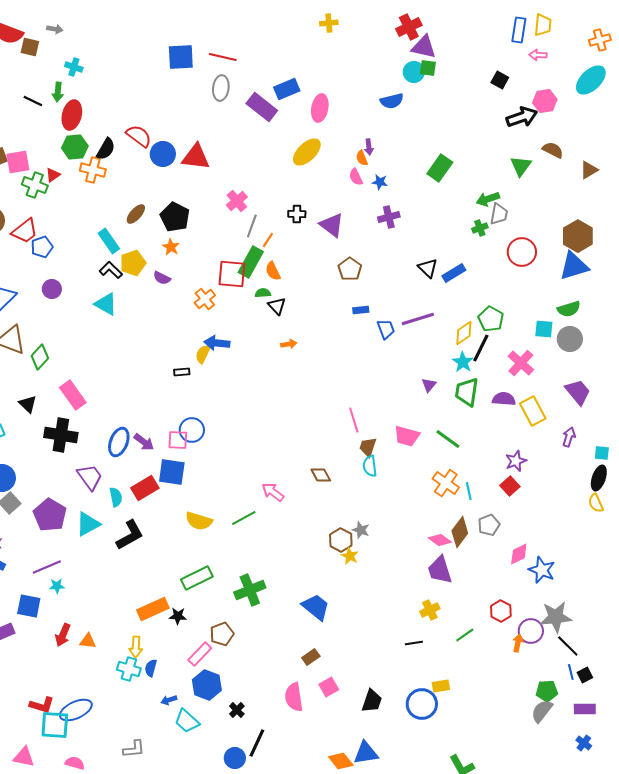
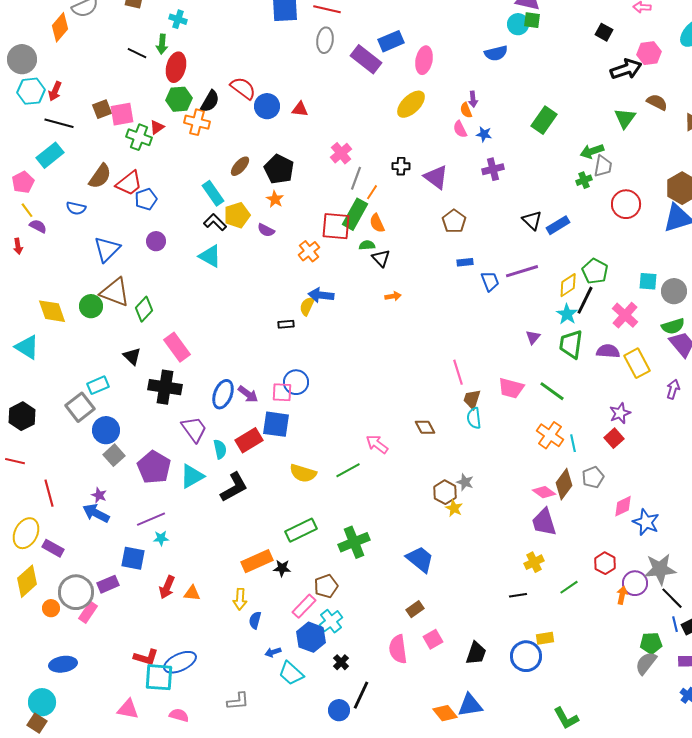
red triangle: (196, 157) -> (300, 109), size x0.6
green semicircle: (569, 309) -> (673, 326), moved
cyan cross: (129, 669) -> (331, 621), moved, turned 35

